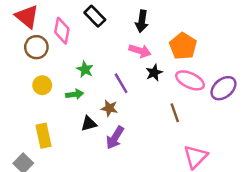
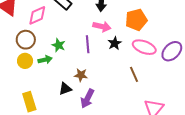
pink diamond: (62, 31) -> (37, 15), turned 60
orange pentagon: (183, 46) -> (136, 20), turned 30
brown circle: (36, 47) -> (26, 40), moved
purple line: (121, 83) -> (88, 44), moved, turned 30
green arrow: (75, 94) -> (45, 60), moved

